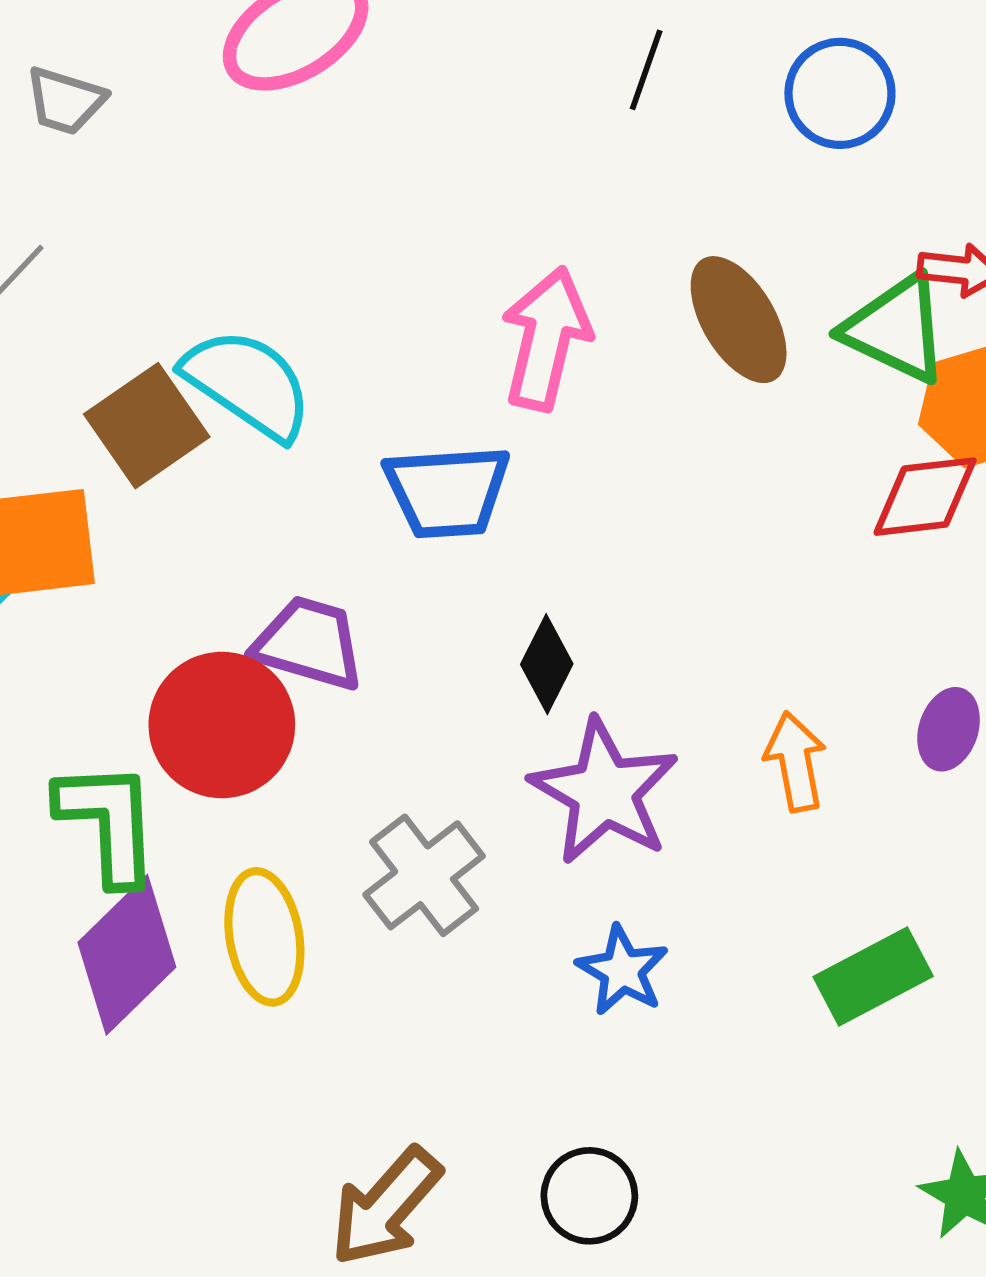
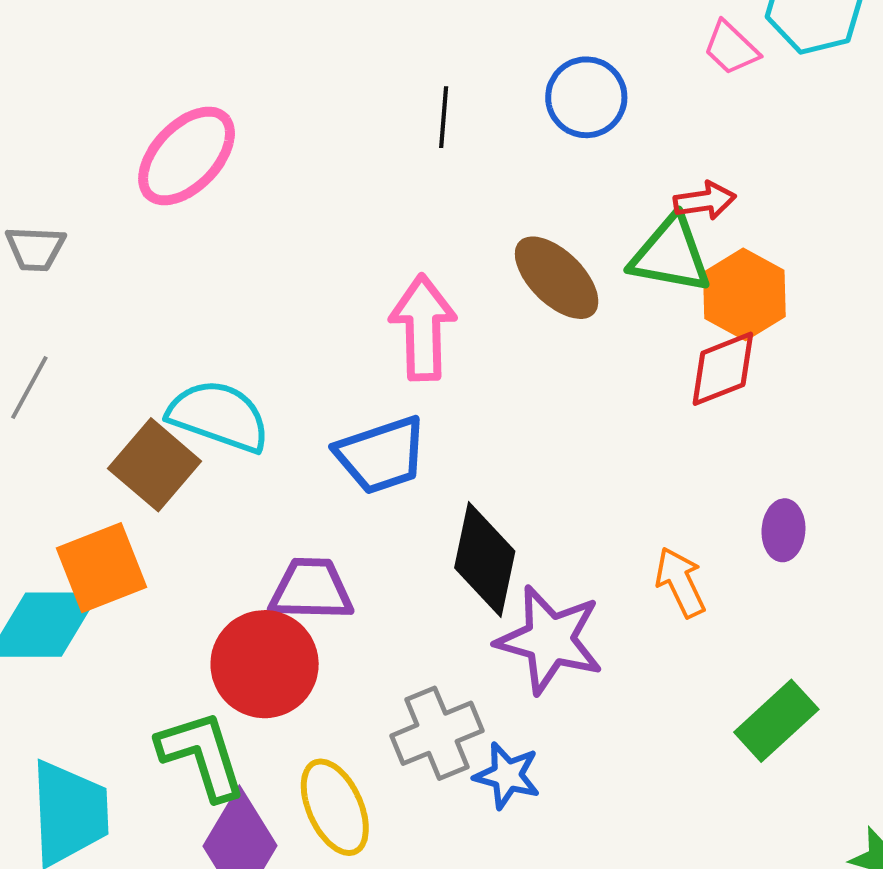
black diamond: (547, 664) -> (485, 560), size x1.6
gray cross: (424, 875) -> (437, 733), turned 30
blue star: (622, 970) -> (507, 775), moved

